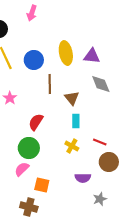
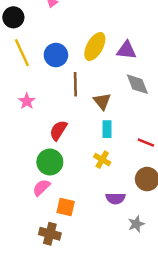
yellow ellipse: (66, 53) -> (95, 47), turned 40
red line: (100, 142) -> (146, 143), moved

